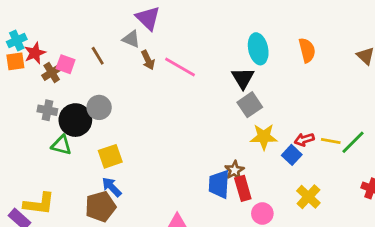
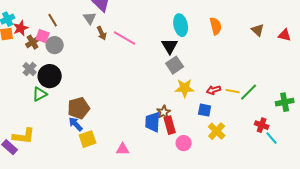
gray triangle: (131, 39) -> (90, 18), turned 32
brown line: (98, 56) -> (53, 20), moved
gray circle: (99, 107) -> (55, 45), moved
gray cross: (47, 110) -> (30, 69), turned 32
green triangle: (61, 145) -> (40, 94), turned -42
blue square: (292, 155) -> (205, 110), moved, turned -32
yellow square: (110, 156) -> (88, 139), moved
brown pentagon: (100, 207) -> (79, 108), moved

